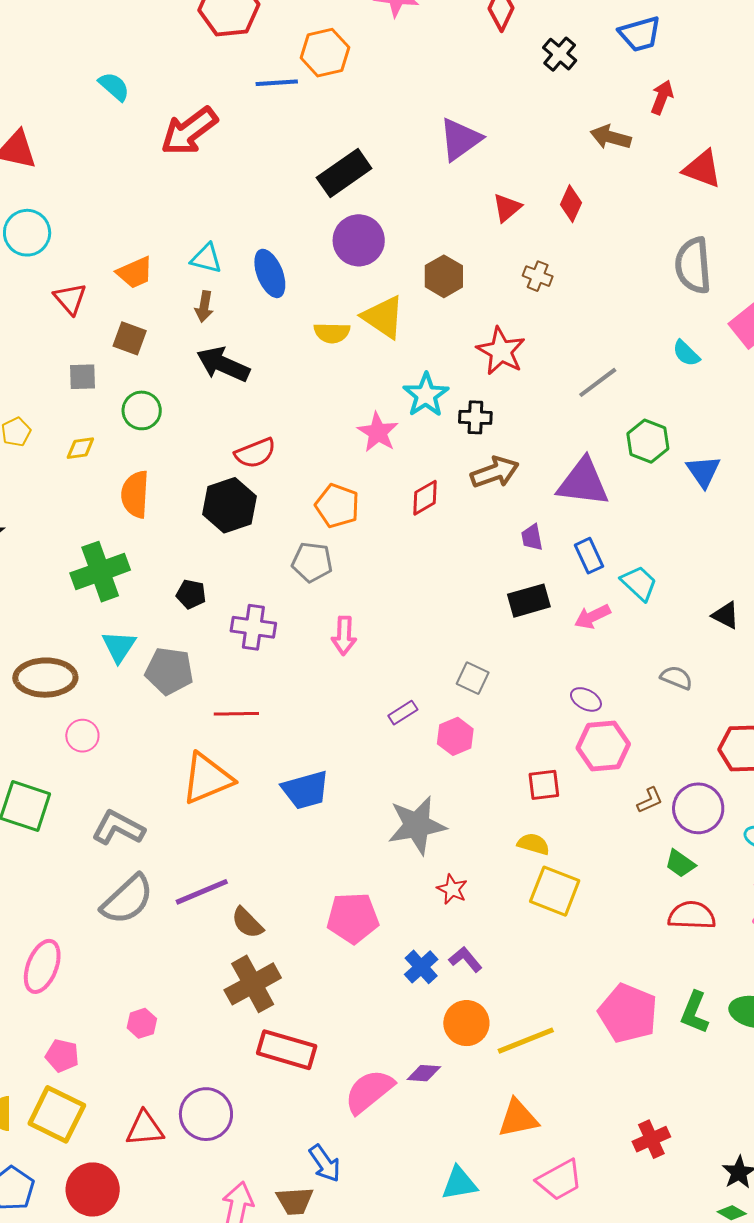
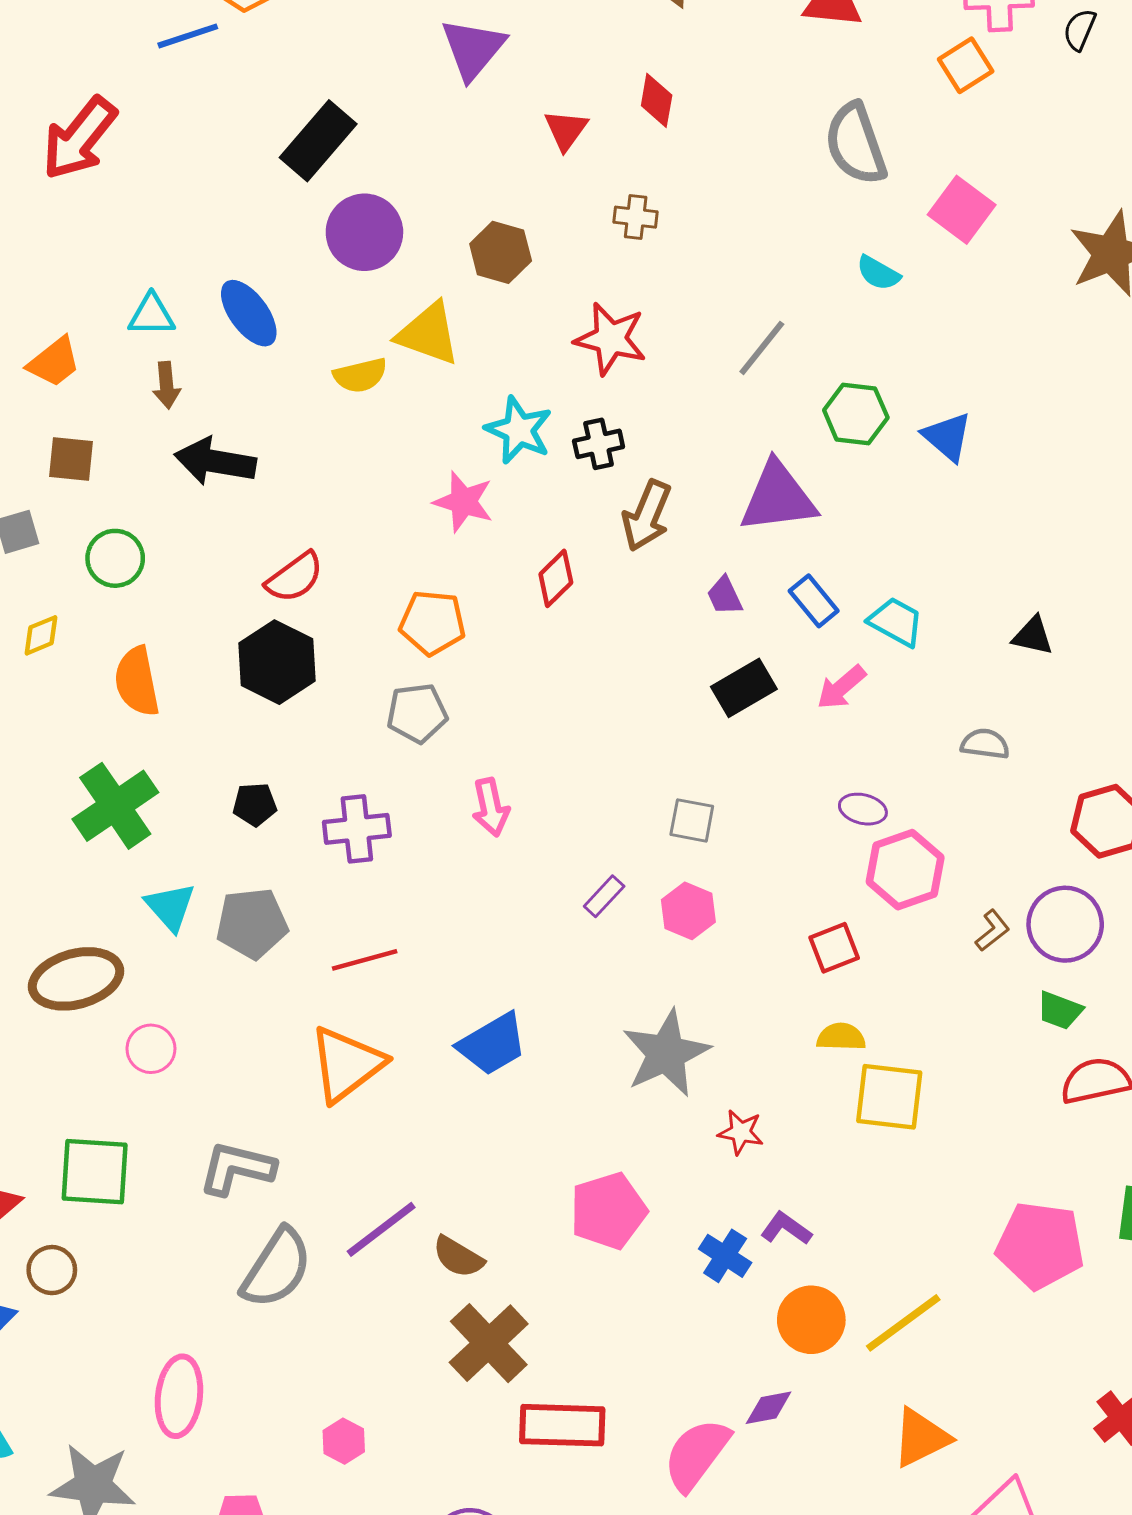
brown arrow: (495, 472) -> (647, 516), turned 147

